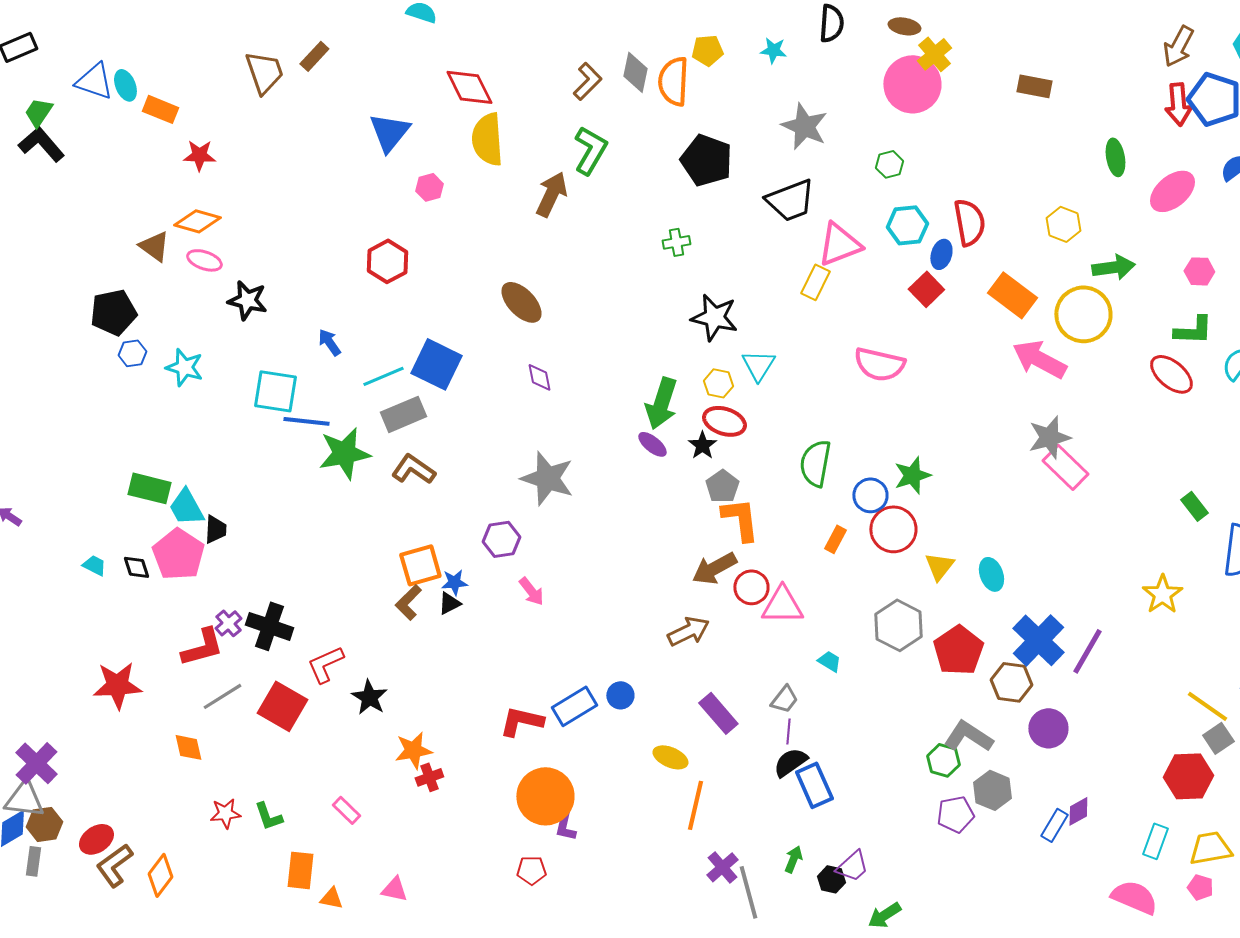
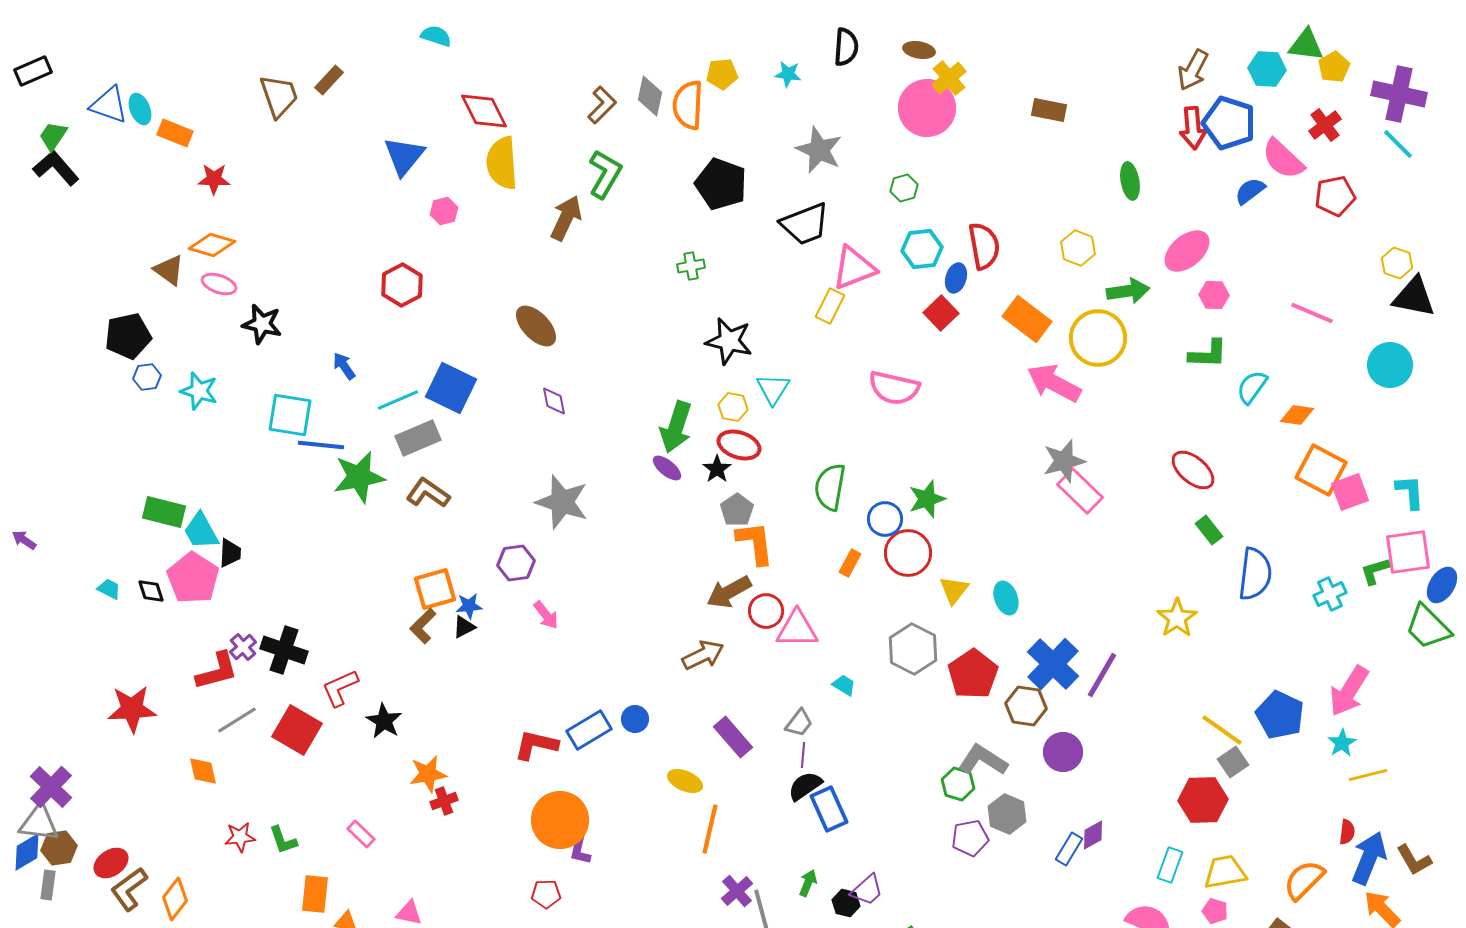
pink ellipse: (1172, 191) -> (1187, 251), moved
red ellipse: (1171, 374) -> (1193, 470), moved

